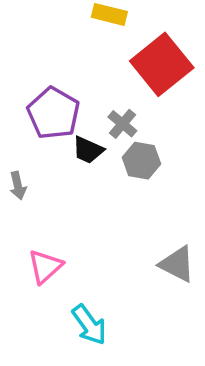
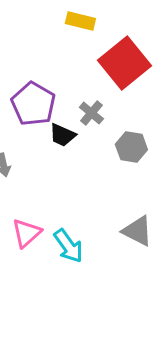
gray hexagon: (141, 161) -> (131, 147), moved
cyan arrow: (89, 325) -> (68, 246), moved

